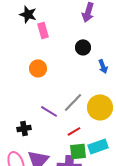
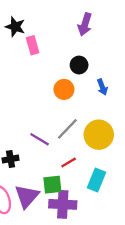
orange circle: (38, 68) -> (64, 89), moved
cyan rectangle: (98, 146) -> (96, 180), turned -48
green square: (78, 151) -> (52, 185), moved

